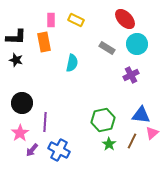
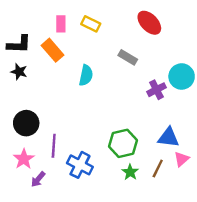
orange rectangle: (44, 42) -> (52, 50), turned -30
cyan circle: (137, 44) -> (182, 76), moved
blue cross: (59, 150) -> (80, 165), moved

